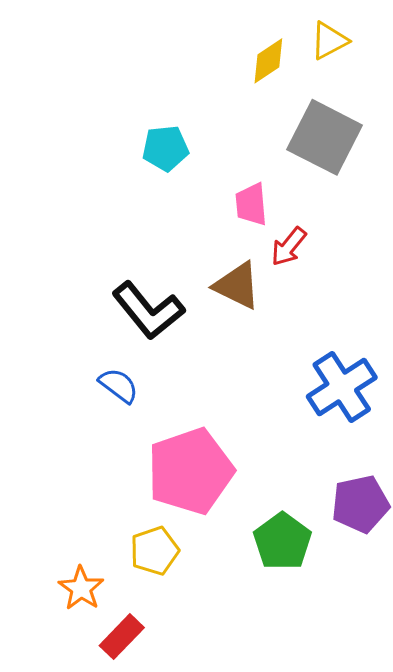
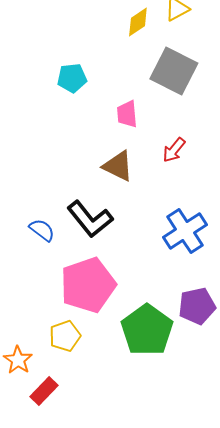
red arrow: (289, 247) -> (174, 150), moved
black L-shape: (148, 311) -> (90, 219), moved
green pentagon: (282, 541) -> (147, 330), size x1.4

